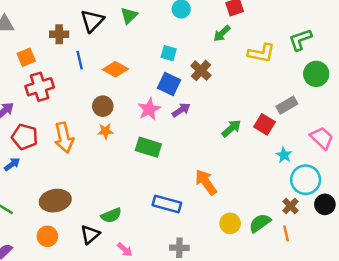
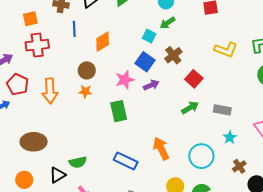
green arrow: (222, 33) -> (168, 23), moved
orange diamond: (115, 69) -> (103, 42), turned -70
gray rectangle: (287, 105) -> (222, 110), moved, turned 30
red square: (265, 124) -> (194, 79), moved
green rectangle: (148, 147) -> (119, 111), turned 50
cyan circle: (306, 180) -> (201, 156), moved
brown cross: (290, 206) -> (239, 166), moved
orange circle: (47, 236) -> (24, 180), moved

